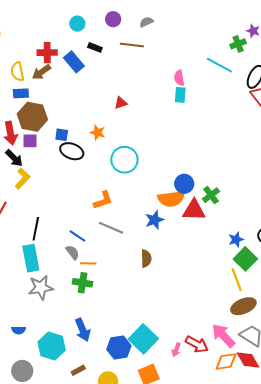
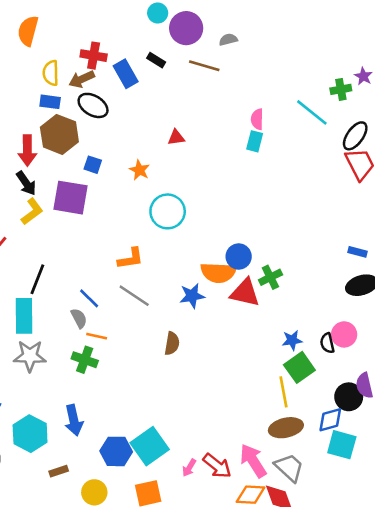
purple circle: (113, 19) -> (186, 28), size x1.6
cyan circle: (77, 24) -> (158, 13), moved
purple square: (30, 141) -> (71, 198), moved, size x1.8
black ellipse: (72, 151) -> (93, 105), moved

